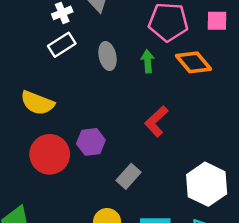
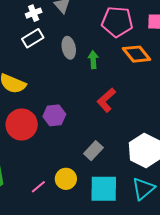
green arrow: (148, 61) -> (93, 60), moved
gray rectangle: (128, 176) -> (93, 151), moved

